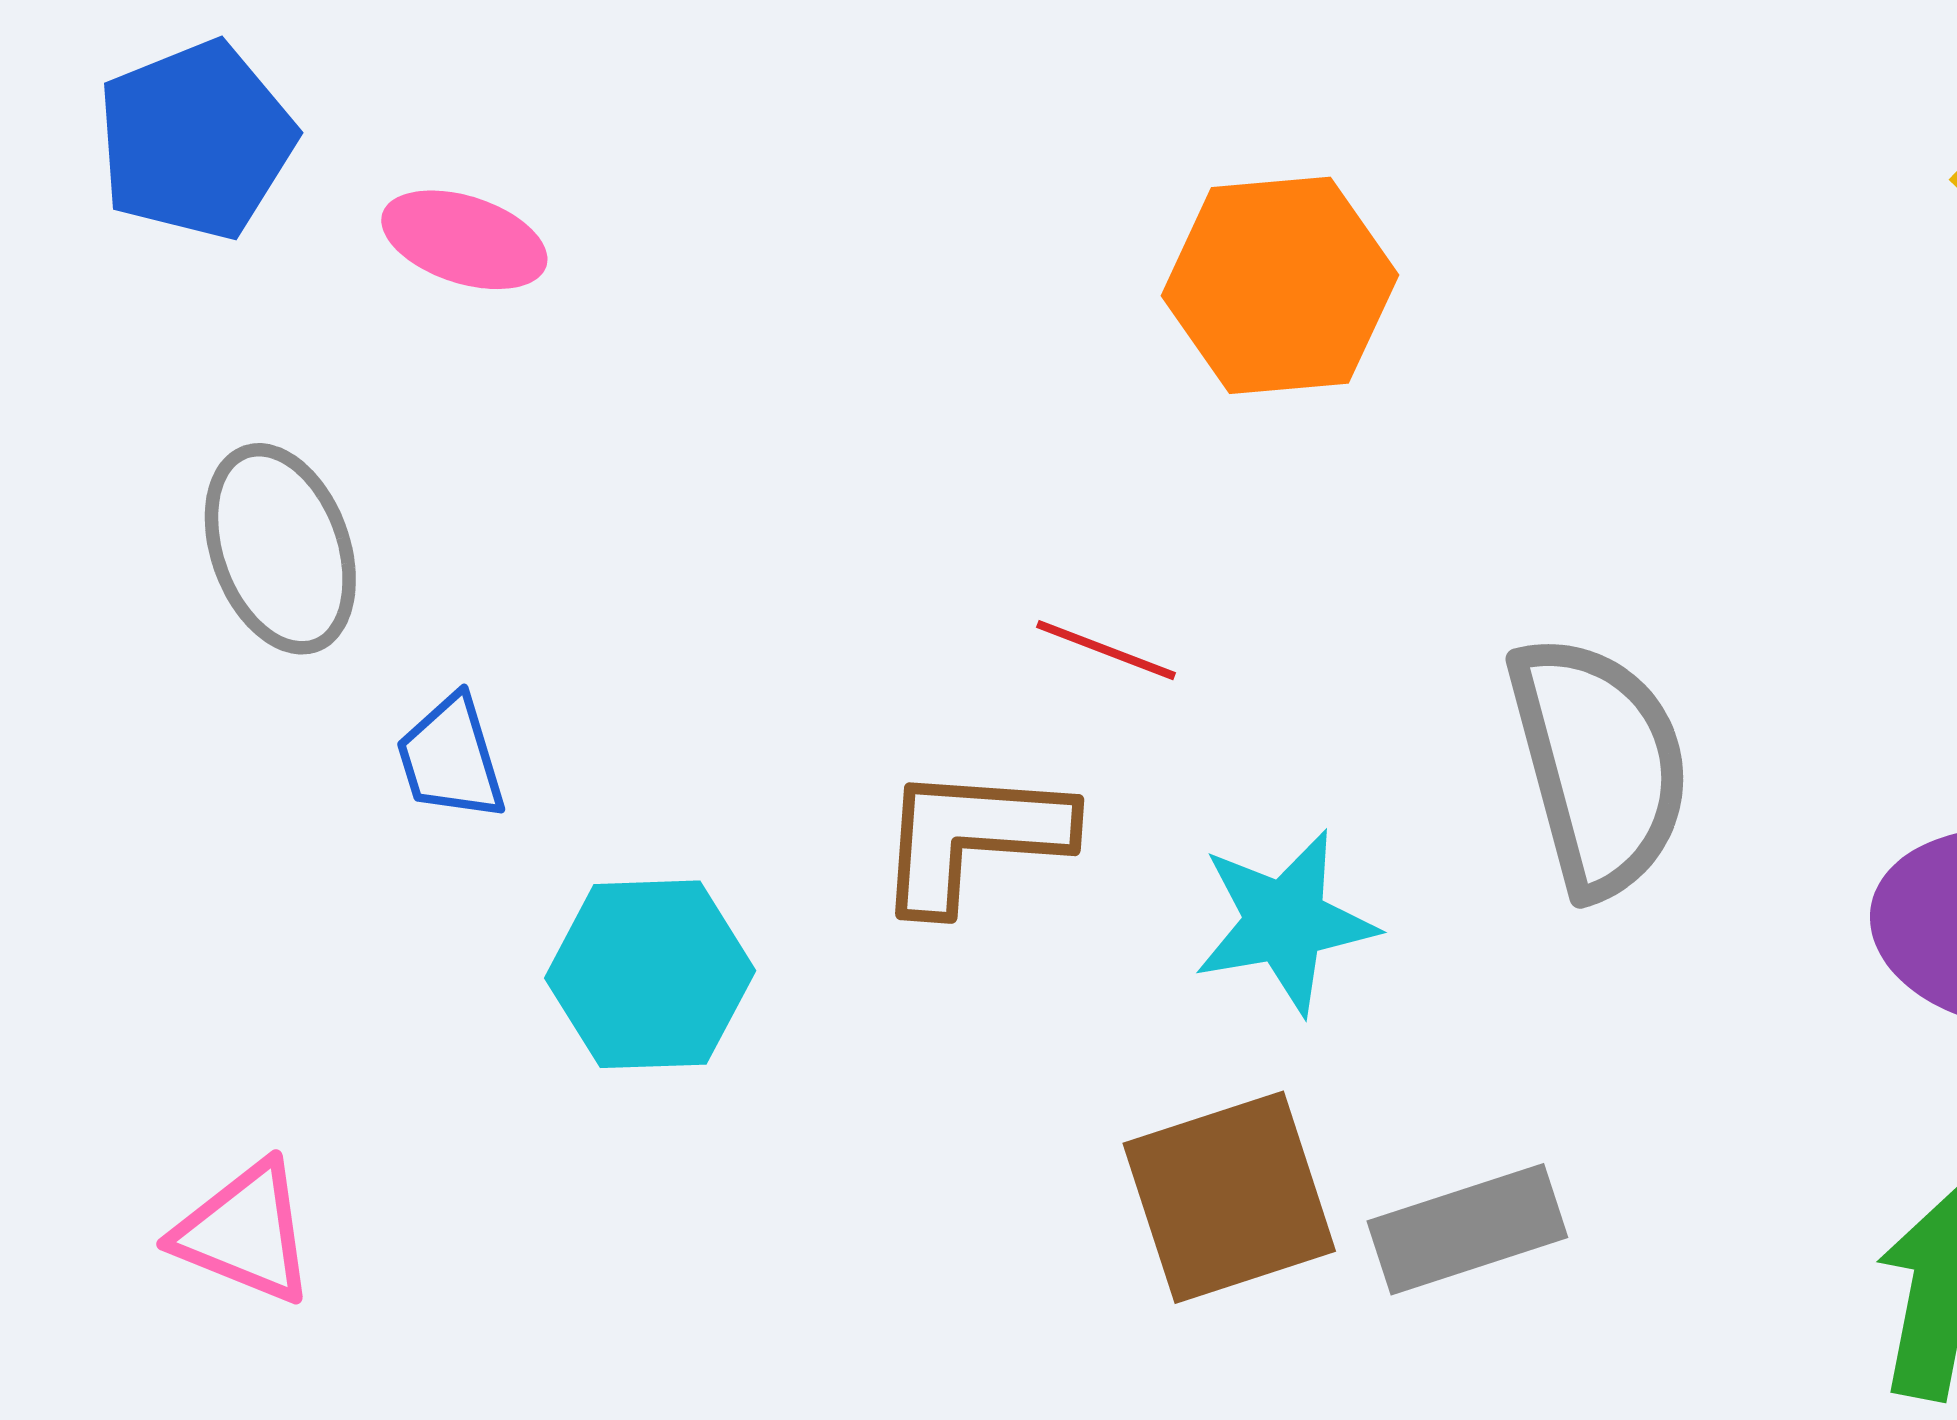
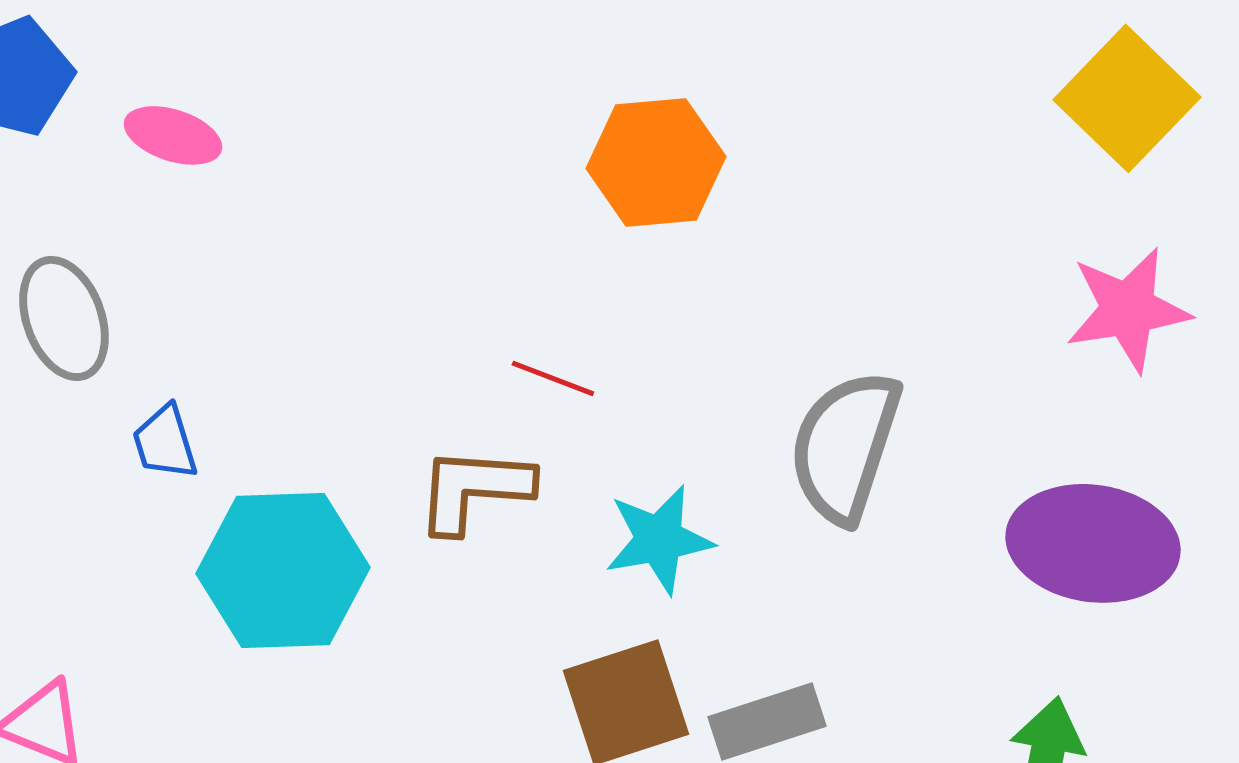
gray semicircle: (1599, 765) -> (845, 446), turned -147
cyan hexagon: (650, 974) -> (283, 570), size x1.4

